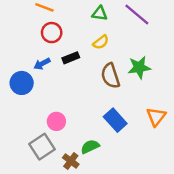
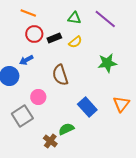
black rectangle: (71, 58) -> (54, 38), moved
brown semicircle: (110, 76) -> (60, 75), moved
pink circle: (56, 121) -> (38, 97), moved
gray square: (42, 147) -> (22, 116), moved

